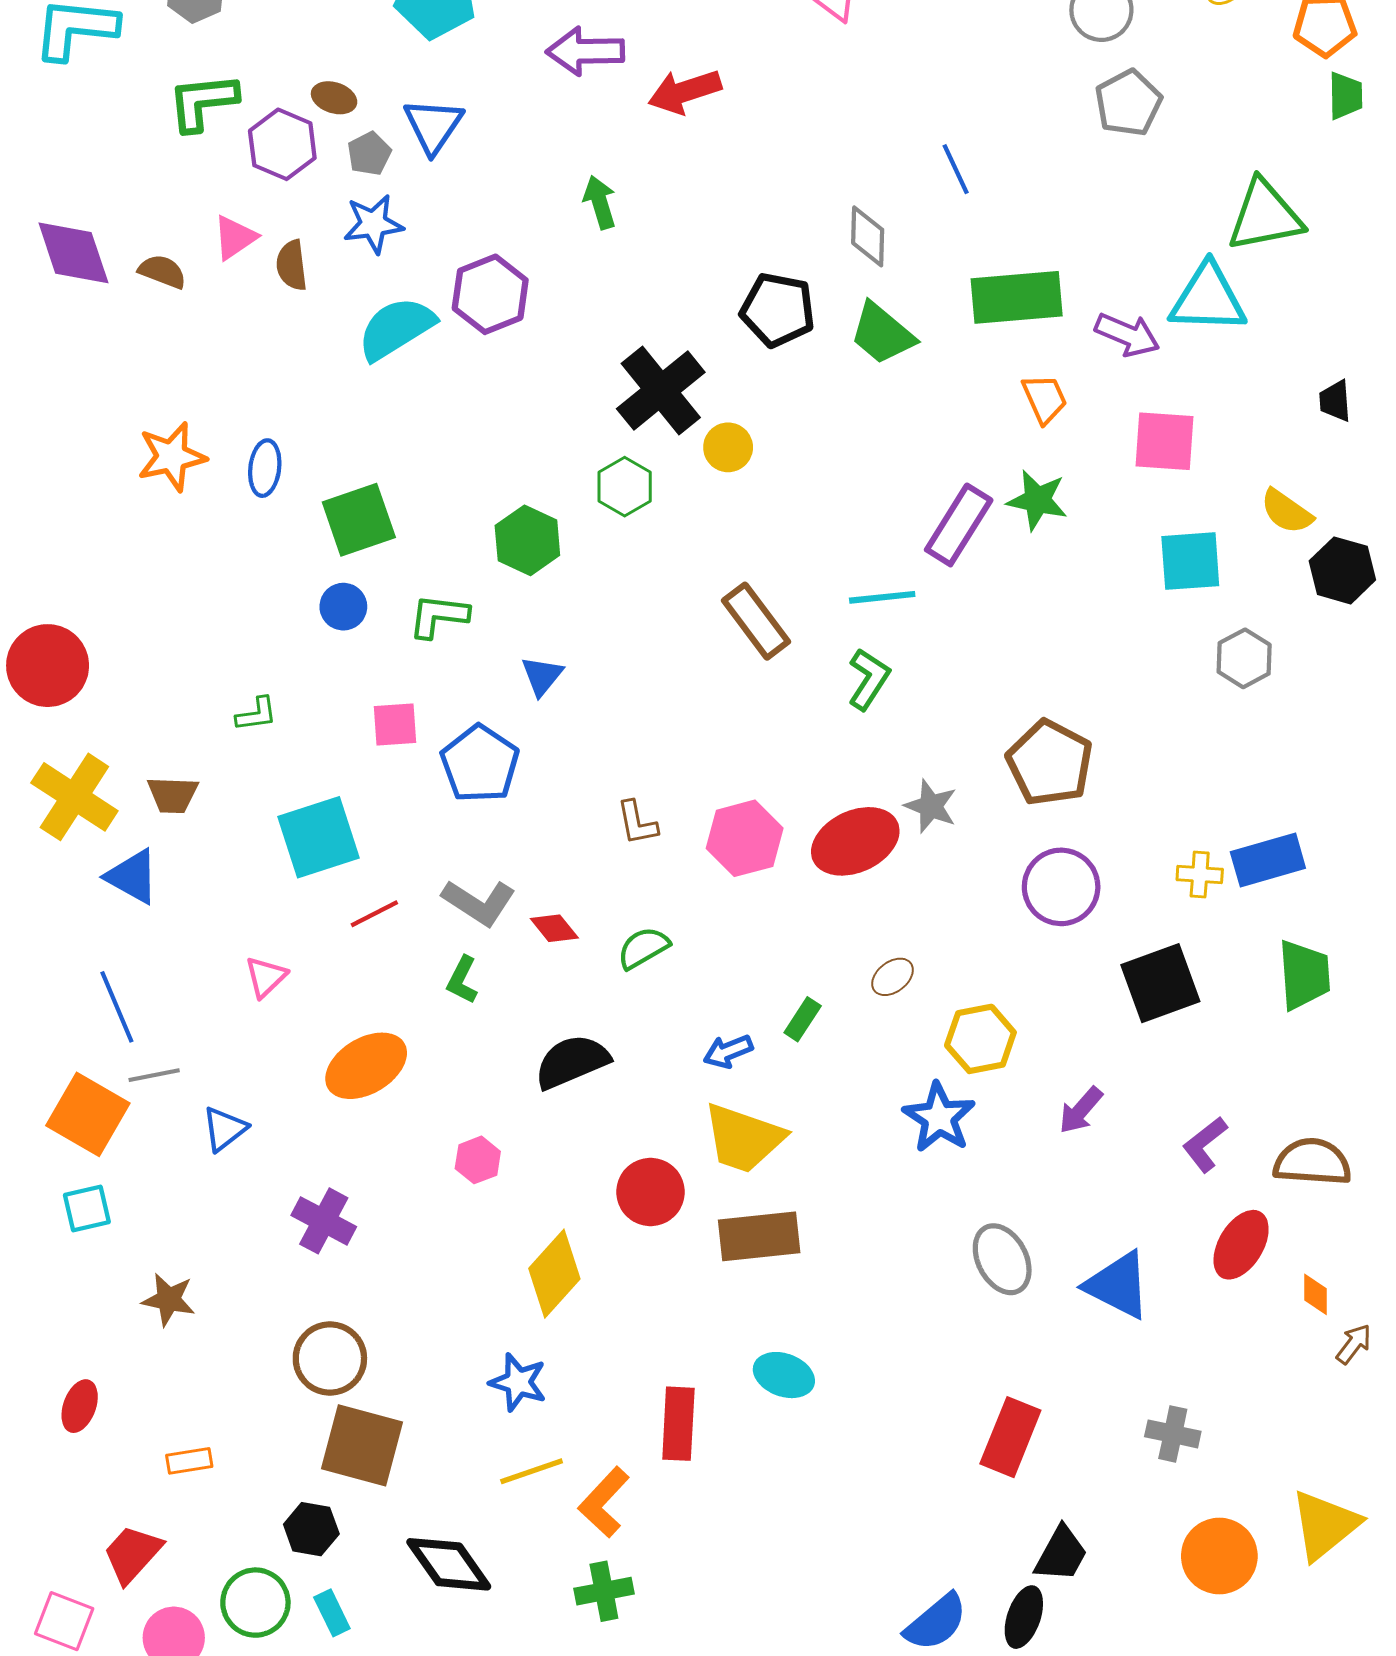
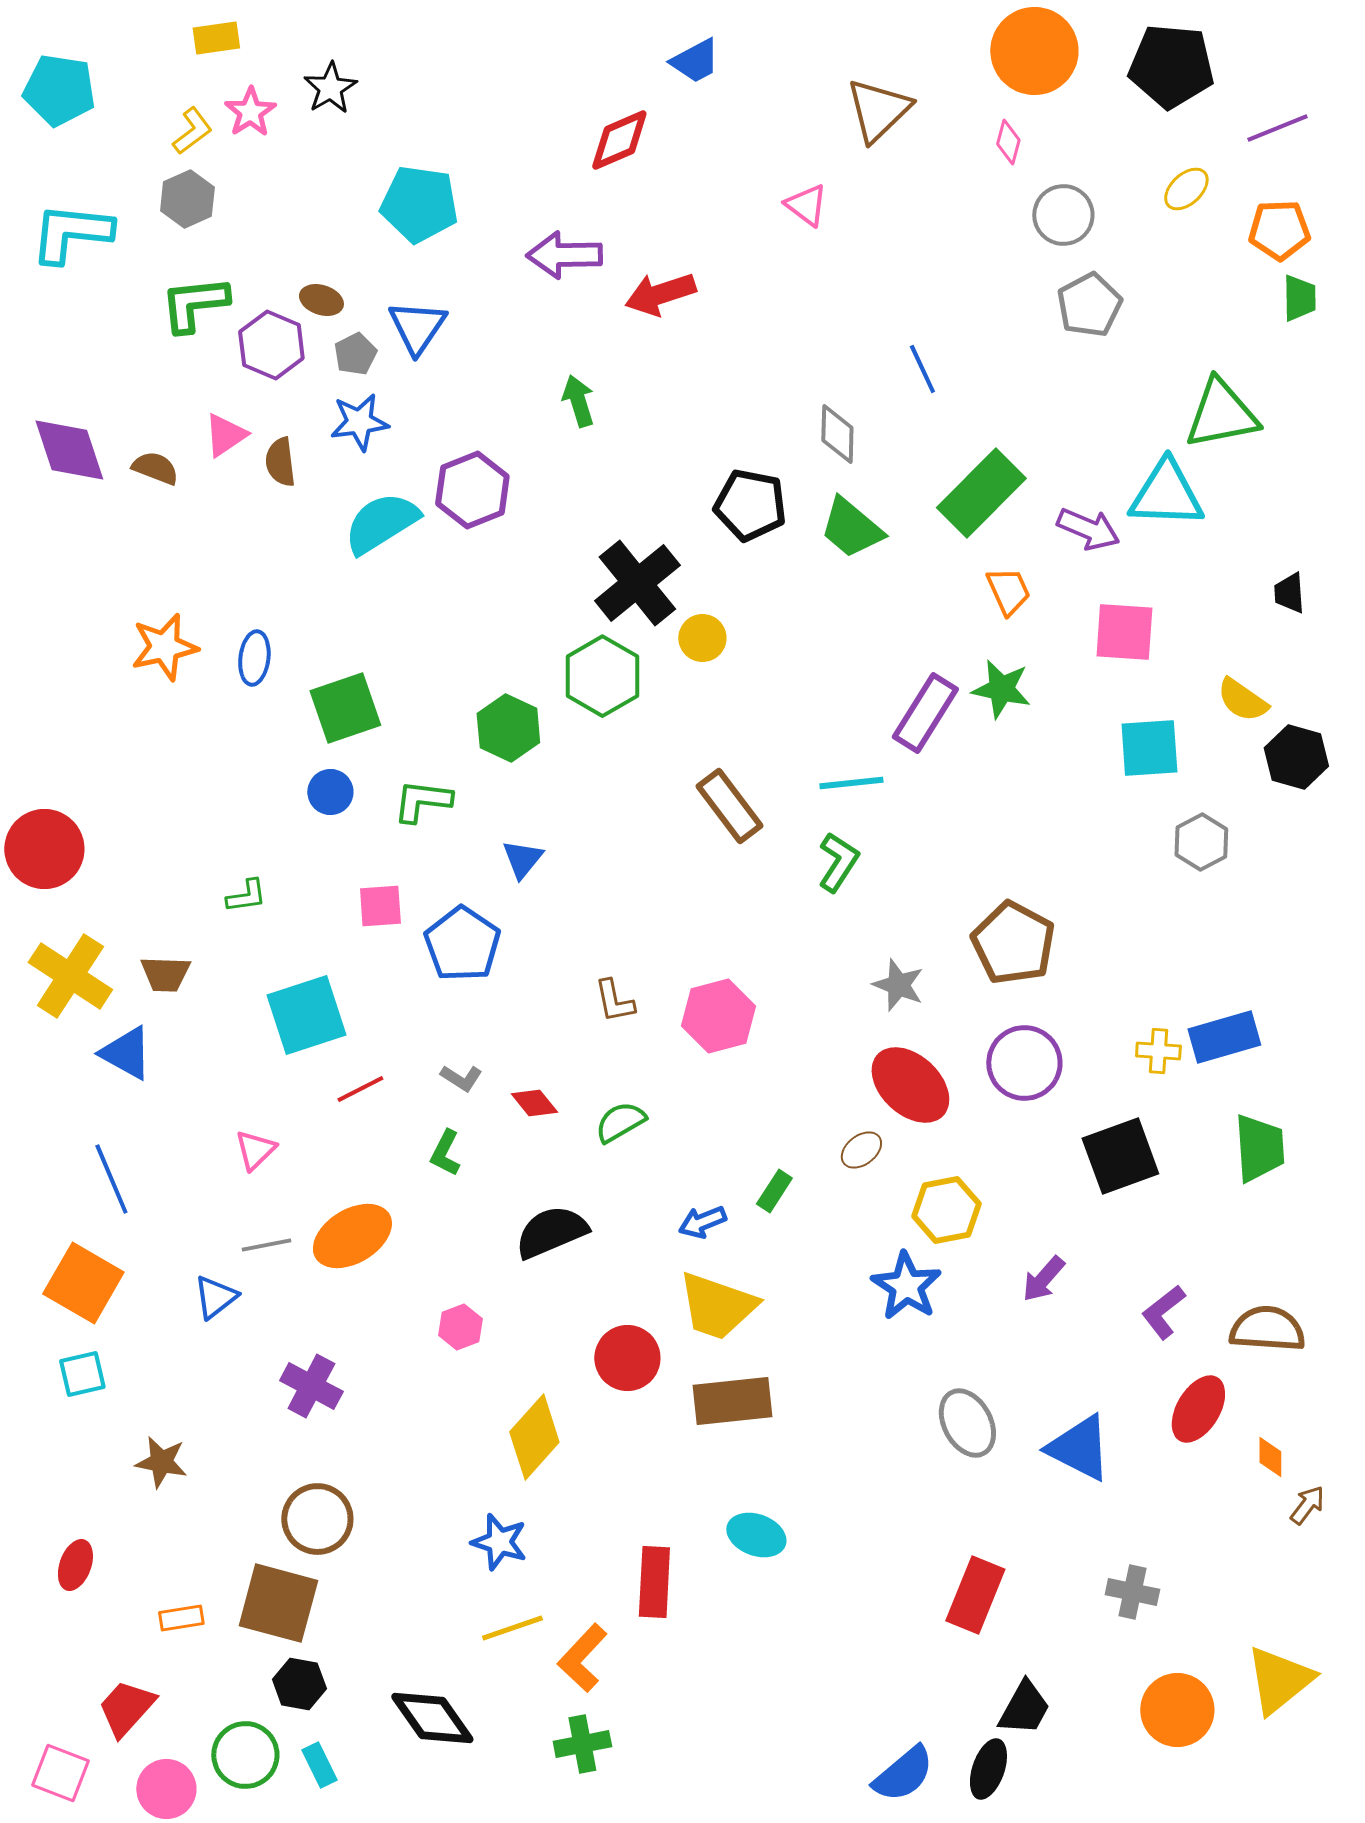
green rectangle: (1017, 297) -> (981, 493), turned -40
green hexagon: (625, 487) -> (602, 676), size x1.4
red ellipse: (855, 841) -> (910, 1085), moved, turned 68
gray L-shape: (479, 902) -> (461, 1078), size x0.6
gray line: (154, 1075) -> (266, 1245), moved
brown square: (362, 1445) -> (278, 1603), moved

